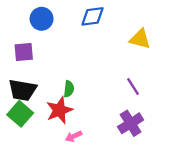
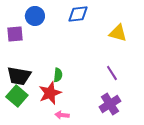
purple square: (24, 52) -> (15, 34), moved
pink arrow: (74, 136) -> (62, 115), turned 32

